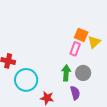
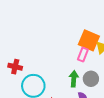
orange square: (81, 35) -> (89, 40), size x1.5

